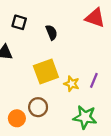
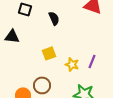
yellow square: (46, 71) -> (49, 53), size x0.6

